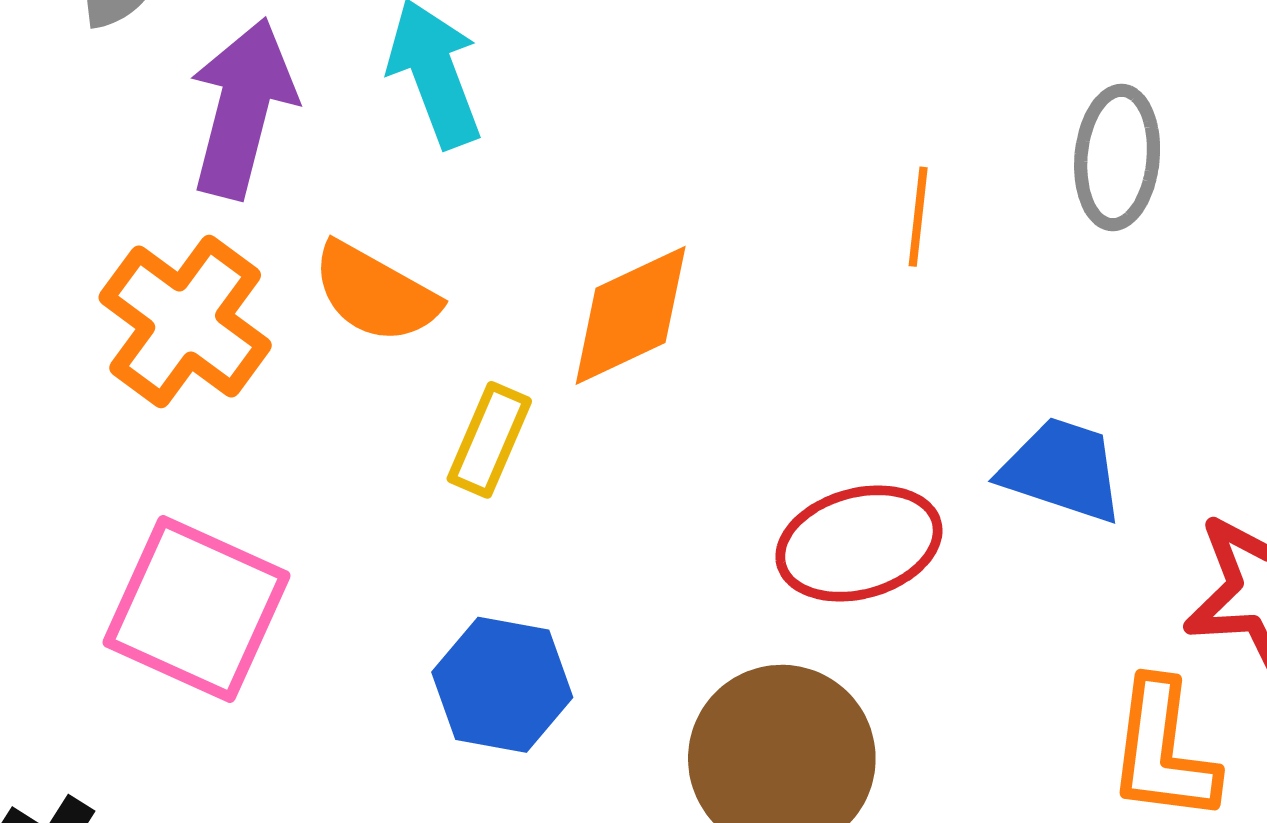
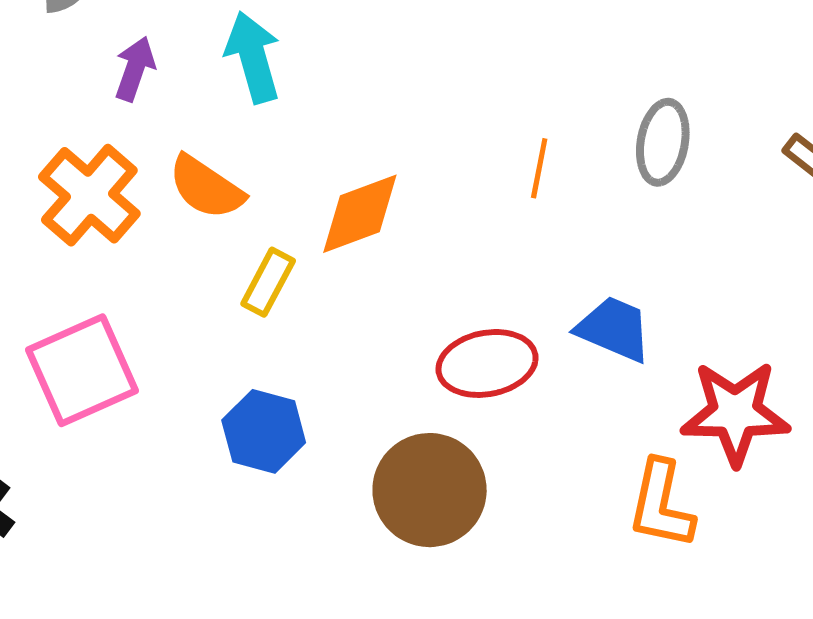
purple arrow: (242, 108) -> (135, 69), size x0.6
pink square: (196, 609) -> (82, 370), turned 37

